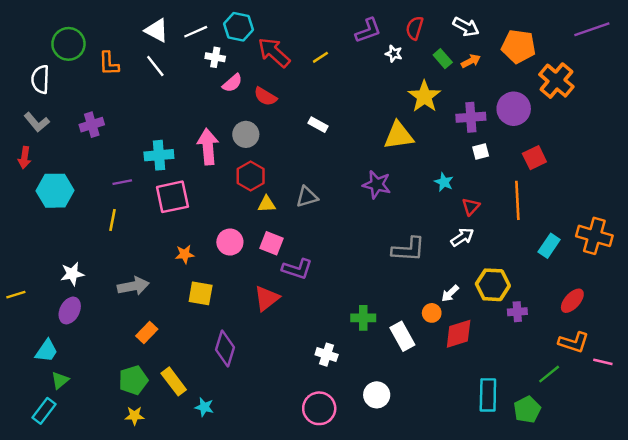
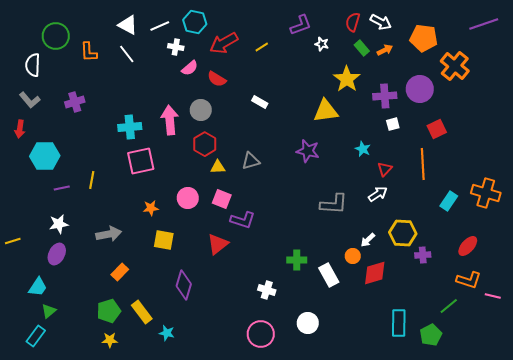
red semicircle: (415, 28) -> (353, 22), moved
red arrow: (274, 52) -> (224, 43), turned -72
purple line: (122, 182) -> (62, 188), moved

